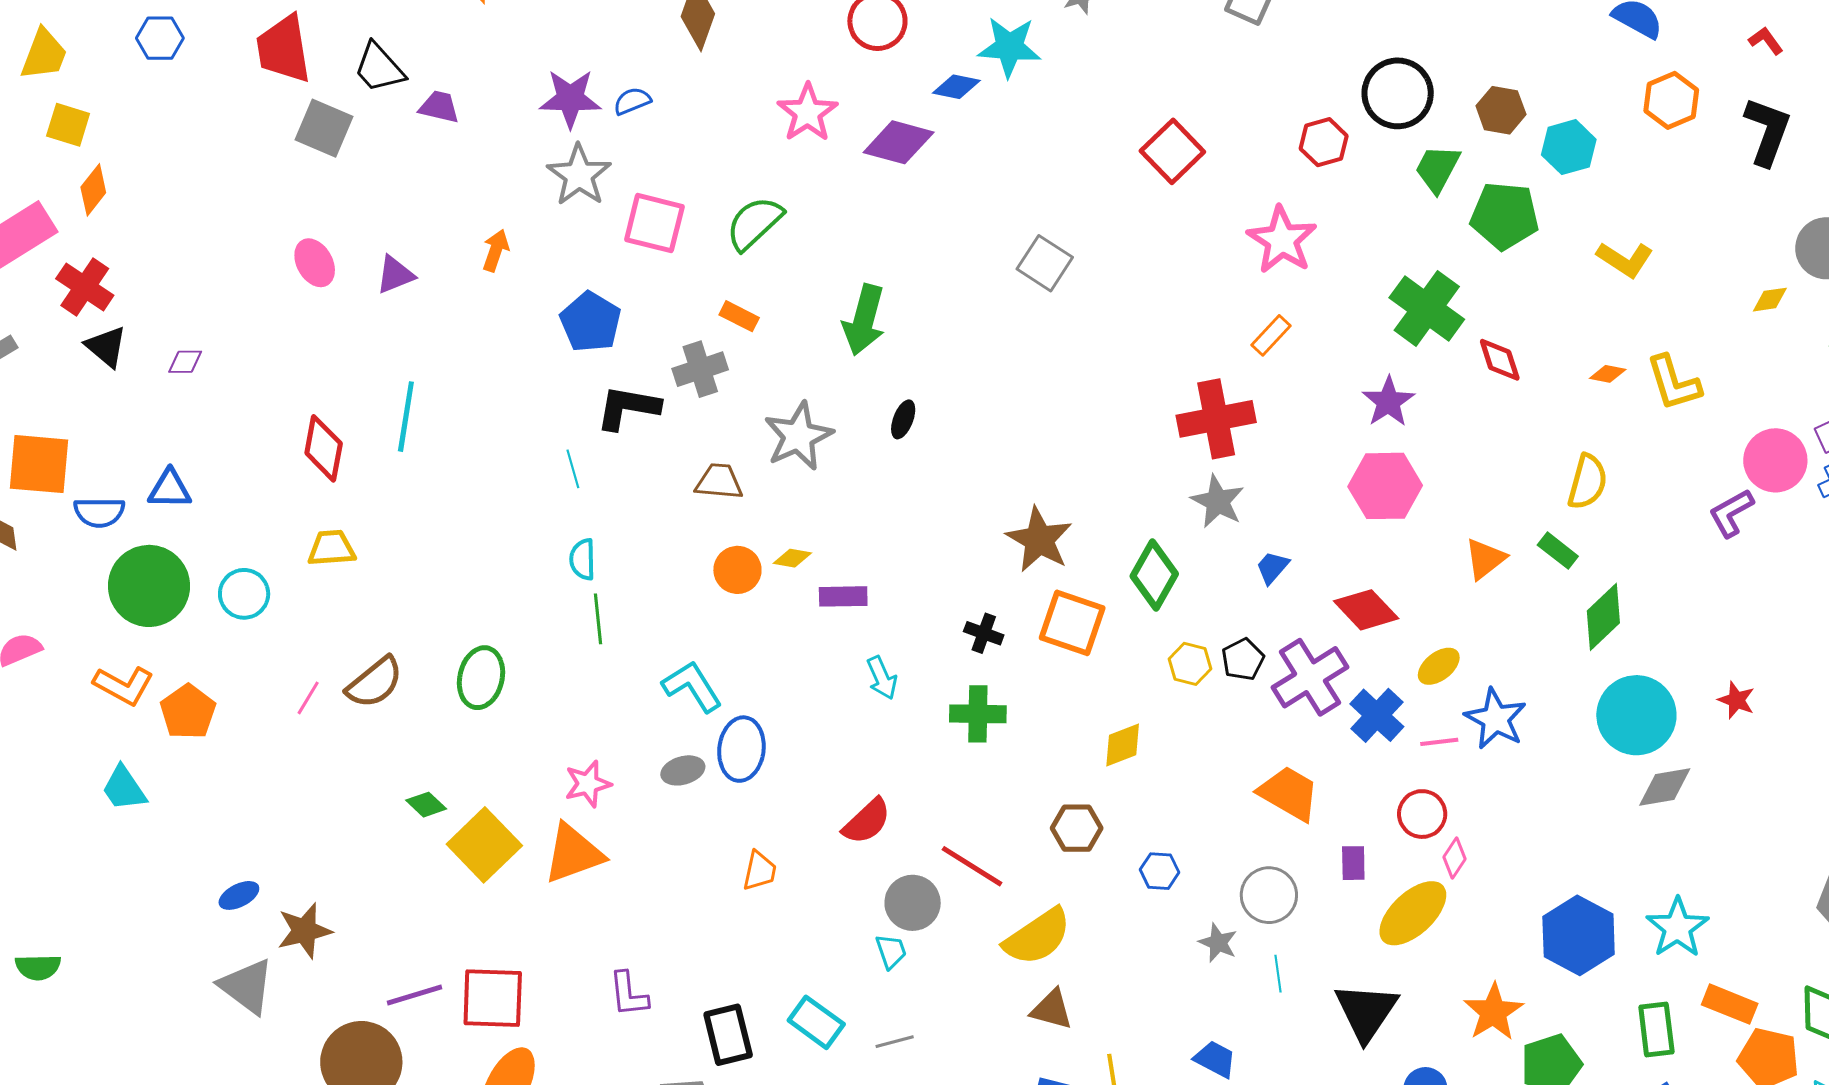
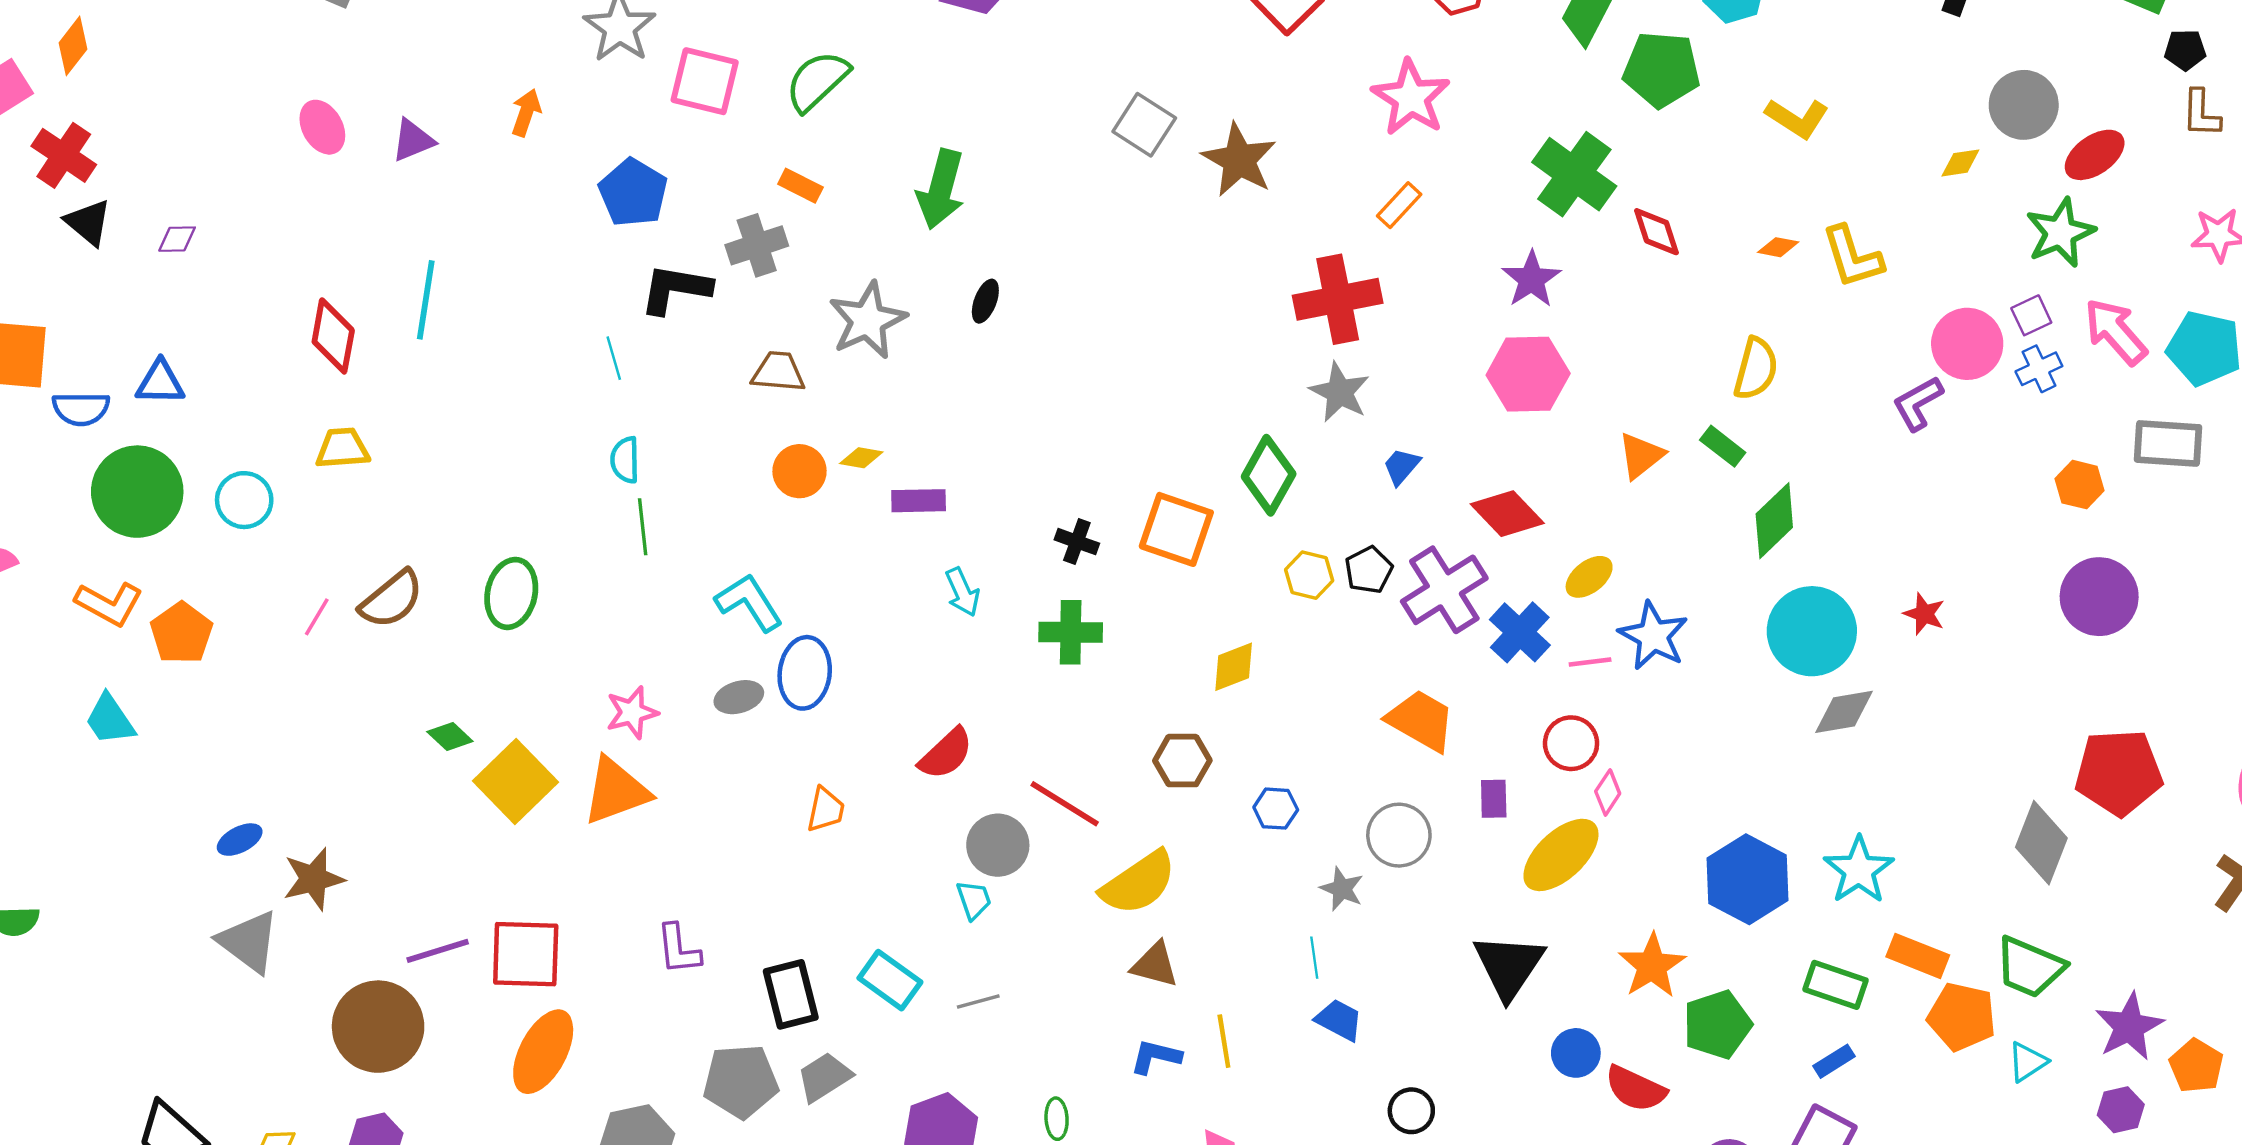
brown star: (1039, 540) -> (1239, 160), moved
cyan line: (1278, 974) -> (1314, 958), moved
green rectangle: (1656, 1029) -> (1836, 985), turned -64

